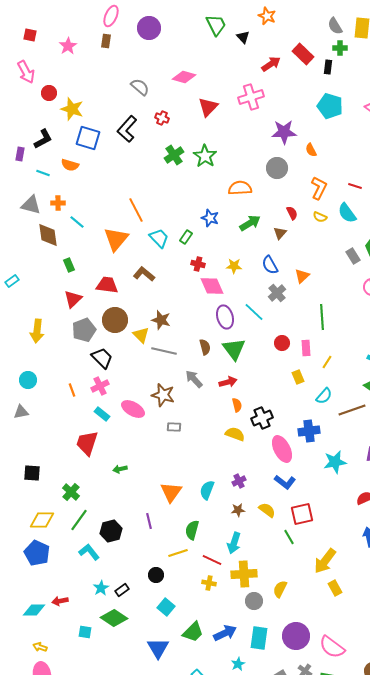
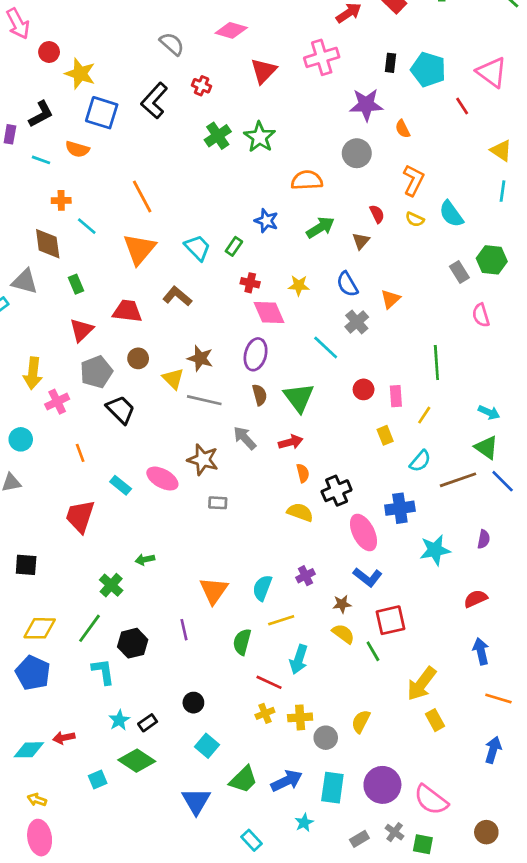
black rectangle: (328, 67) -> (391, 63), moved
red line: (355, 186) -> (462, 106), moved, turned 40
gray triangle: (31, 205) -> (25, 281), moved
orange line: (136, 210) -> (142, 196), moved
purple ellipse: (225, 317) -> (256, 354), moved, turned 30
green line: (322, 317) -> (436, 362), moved
brown circle: (115, 320) -> (138, 358), size x0.6
pink cross: (100, 386) -> (57, 402), moved
red trapezoid: (87, 443) -> (80, 516), moved
green cross: (71, 492) -> (111, 585), moved
brown star: (238, 510) -> (342, 604), moved
yellow semicircle: (267, 510) -> (343, 634), moved
cyan L-shape: (89, 552) -> (103, 672), turned 30
yellow line: (178, 553) -> (281, 620), moved
yellow cross: (244, 574) -> (300, 717), moved, size x0.7
yellow cross: (209, 583) -> (265, 713), turned -32
cyan square: (85, 632) -> (98, 779), turned -32

